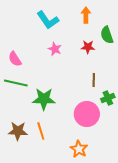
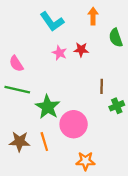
red star: (88, 47) -> (81, 50), moved
green star: (44, 99) -> (48, 107), turned 30
pink circle: (87, 114) -> (74, 124), moved
orange star: (79, 149) -> (85, 161), turned -30

